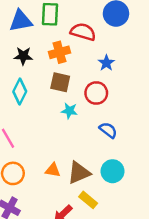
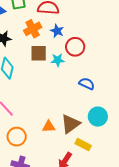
blue star: (106, 63) -> (57, 31), moved
red circle: (96, 93) -> (75, 47), moved
cyan star: (69, 111) -> (58, 60), moved

